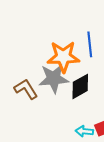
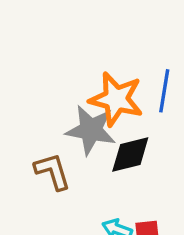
brown L-shape: (26, 89) -> (53, 171), moved

